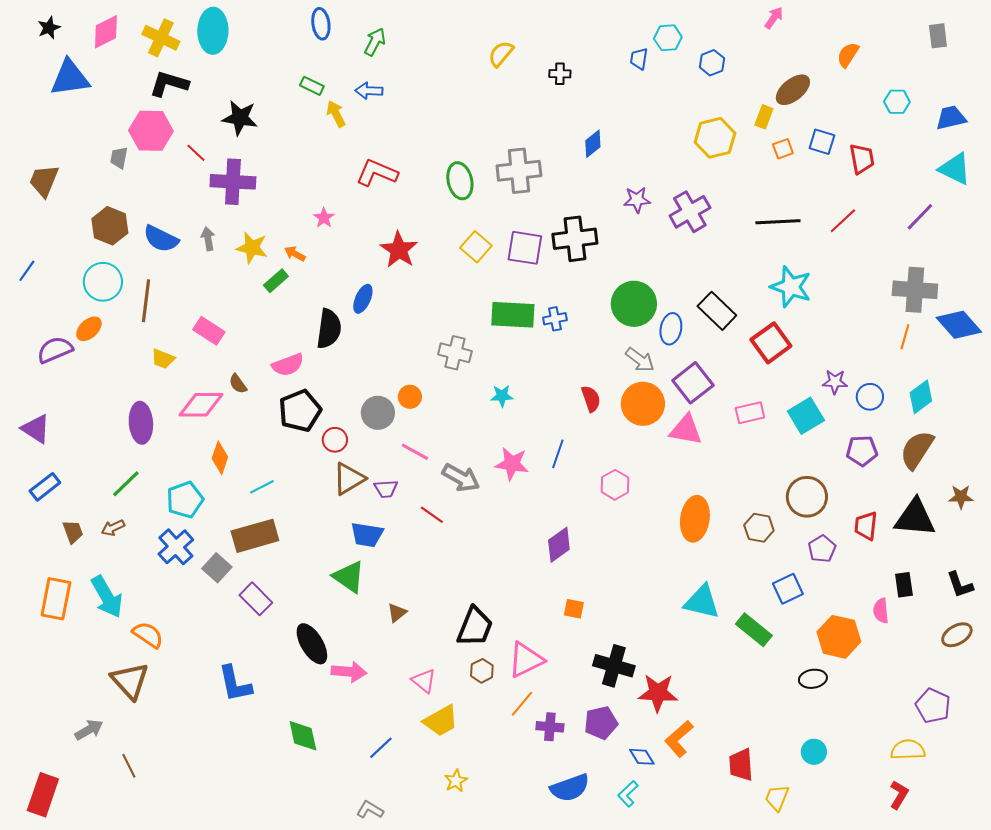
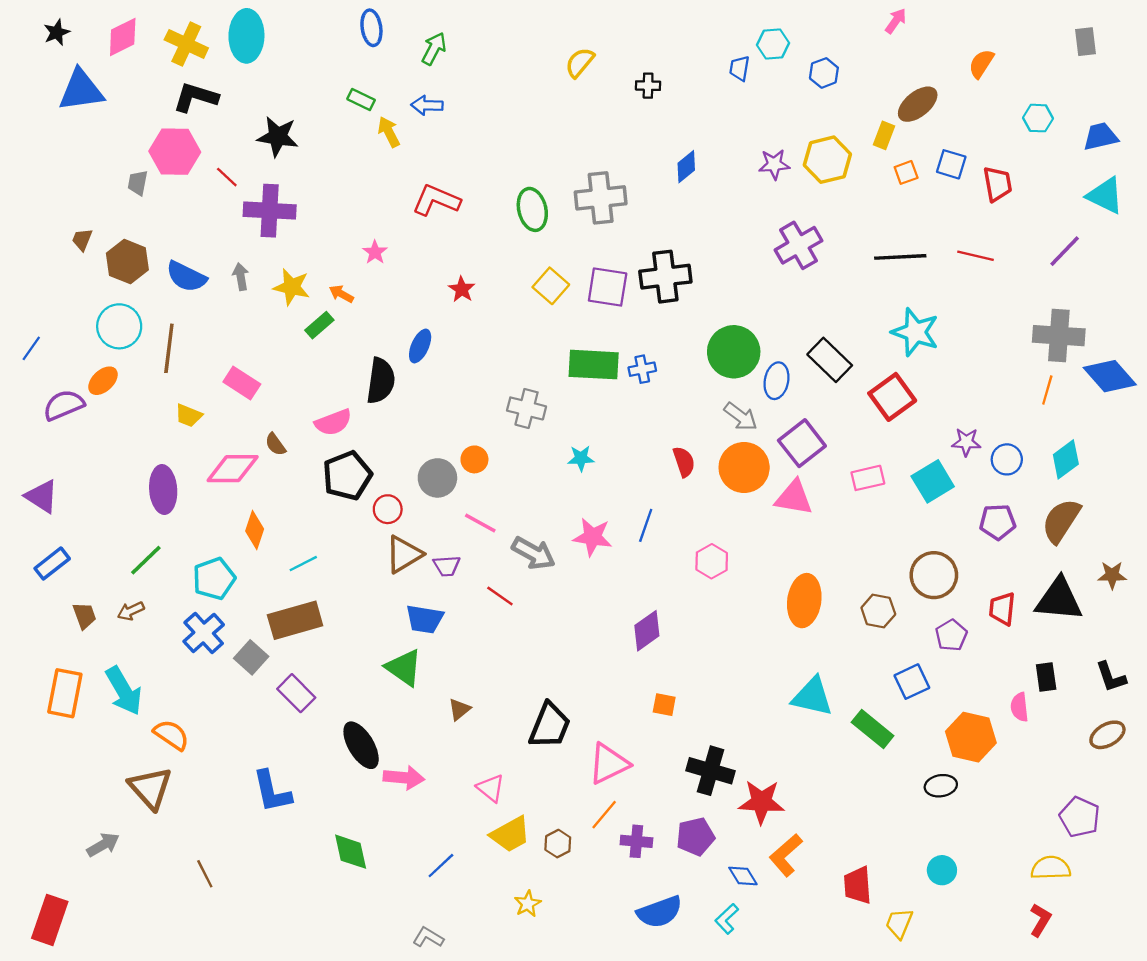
brown trapezoid: (44, 181) -> (82, 240), moved, size x0.6
purple star: (637, 200) -> (774, 164), moved
red line: (843, 221) -> (976, 256), turned 56
red star: (399, 250) -> (462, 289), size x0.6
blue line: (27, 271) -> (31, 348), moved
brown hexagon: (482, 671) -> (558, 844), moved
brown line: (129, 766) -> (205, 874), moved

